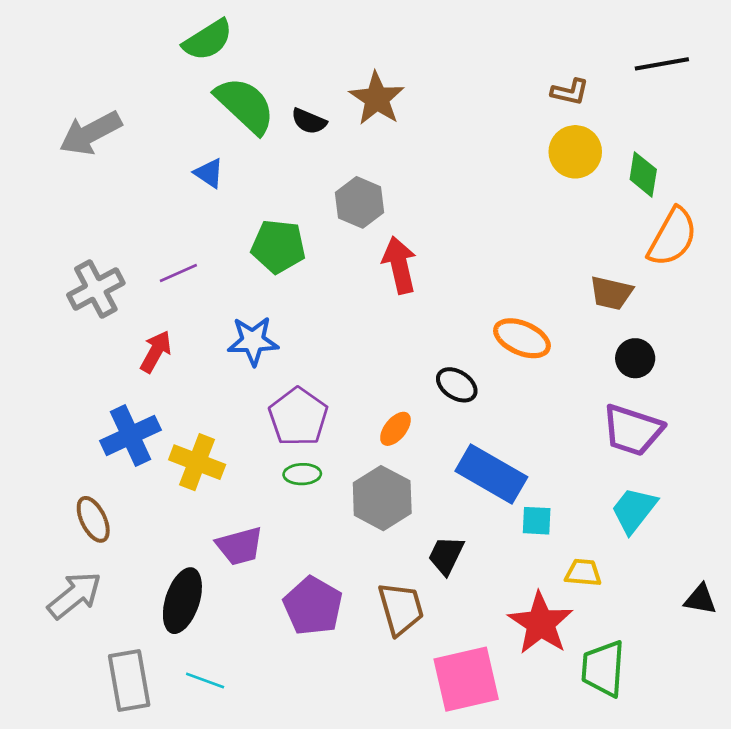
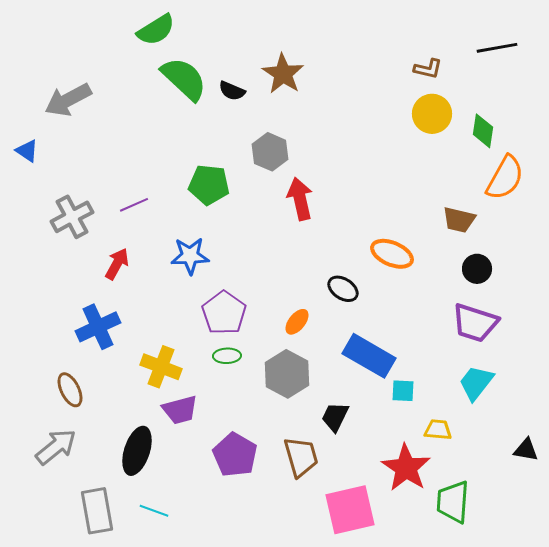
blue triangle: (209, 173) -> (27, 151), moved
yellow cross: (197, 462) -> (161, 367), moved

